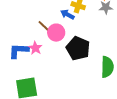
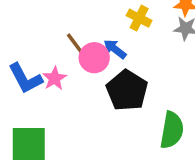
blue arrow: (67, 15) -> (115, 49), moved
blue L-shape: (19, 51) -> (25, 78), turned -130

